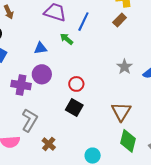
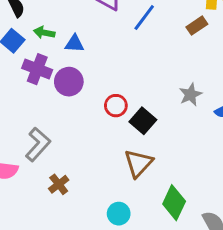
green arrow: (67, 39) -> (44, 33), moved, turned -40
purple cross: (21, 85) -> (37, 69), moved
black square: (74, 107) -> (143, 121), moved
brown triangle: (121, 112) -> (138, 163), moved

